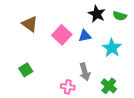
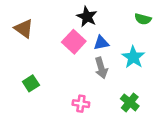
black star: (97, 14) -> (87, 17), moved
brown triangle: (30, 24) -> (24, 29), moved
gray arrow: (85, 72) -> (101, 68), moved

